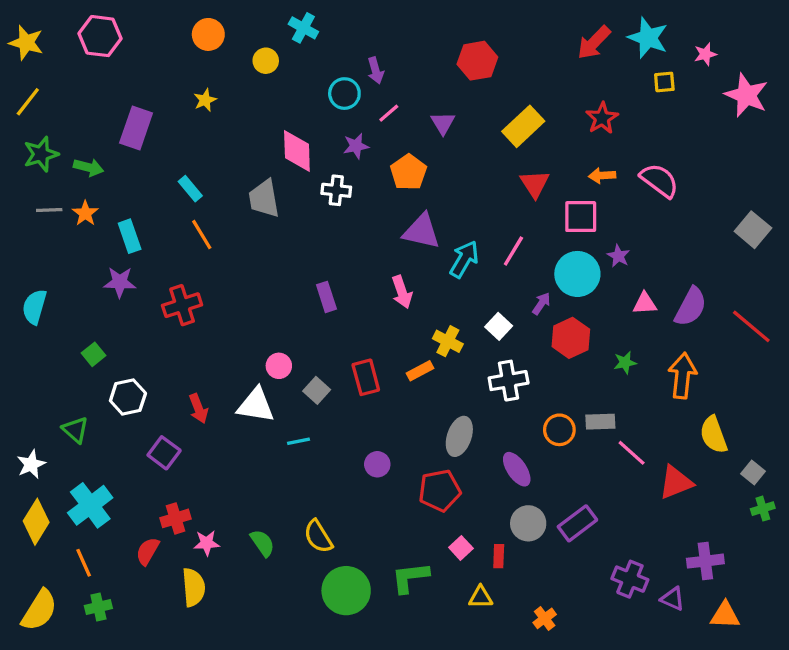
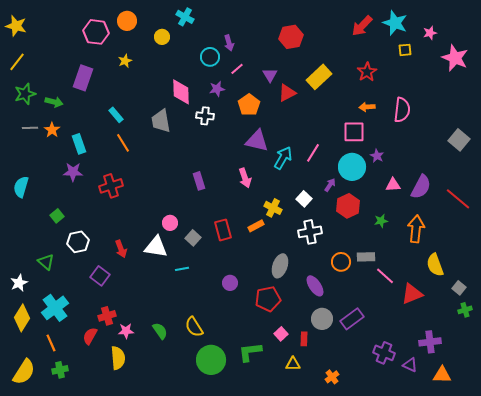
pink hexagon: (100, 36) -> (96, 32), moved
pink semicircle: (659, 180) -> (402, 110), turned 60
red triangle: (535, 184) -> (287, 93), moved, turned 36

